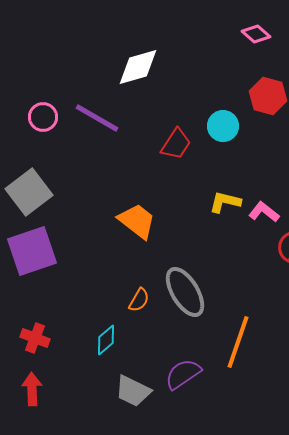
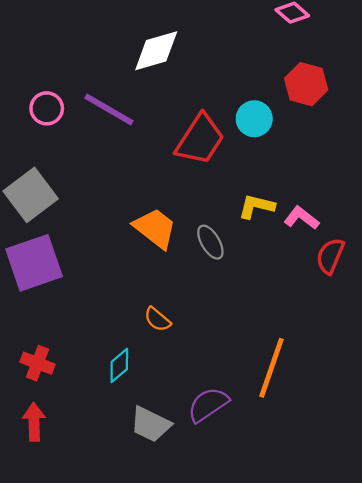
red trapezoid: (176, 144) -> (200, 140), size x1.4
gray ellipse: (185, 292) -> (210, 242), moved, size x0.6
orange semicircle: (139, 300) -> (157, 319), turned 100

